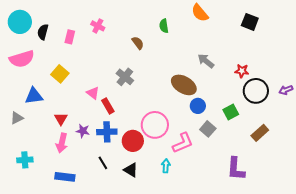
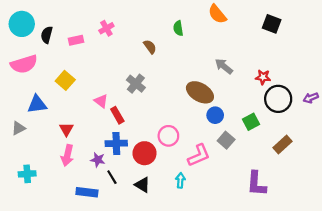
pink cross: (98, 26) -> (106, 28), turned 32
pink rectangle: (70, 37) -> (76, 40), turned 64
pink circle: (155, 125) -> (168, 136), size x0.7
purple star: (83, 131) -> (98, 160), moved
blue rectangle: (65, 177) -> (87, 192), moved

